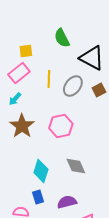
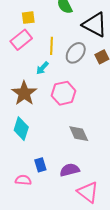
cyan arrow: (15, 99) -> (42, 68), moved
cyan diamond: (41, 171) -> (21, 129), moved

